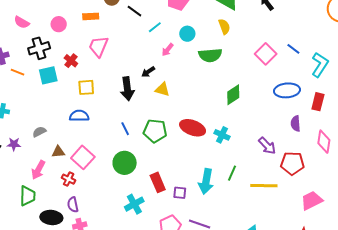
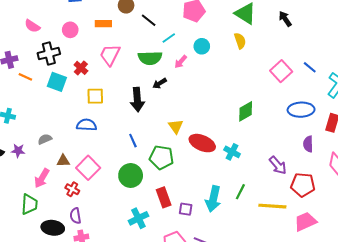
green semicircle: (210, 55) -> (150, 58), moved
cyan square: (48, 75) -> (57, 82), turned 30
yellow triangle: (162, 89) -> (176, 126), moved, turned 35
green pentagon: (155, 131) -> (161, 157), moved
pink trapezoid: (312, 201) -> (305, 222), moved

